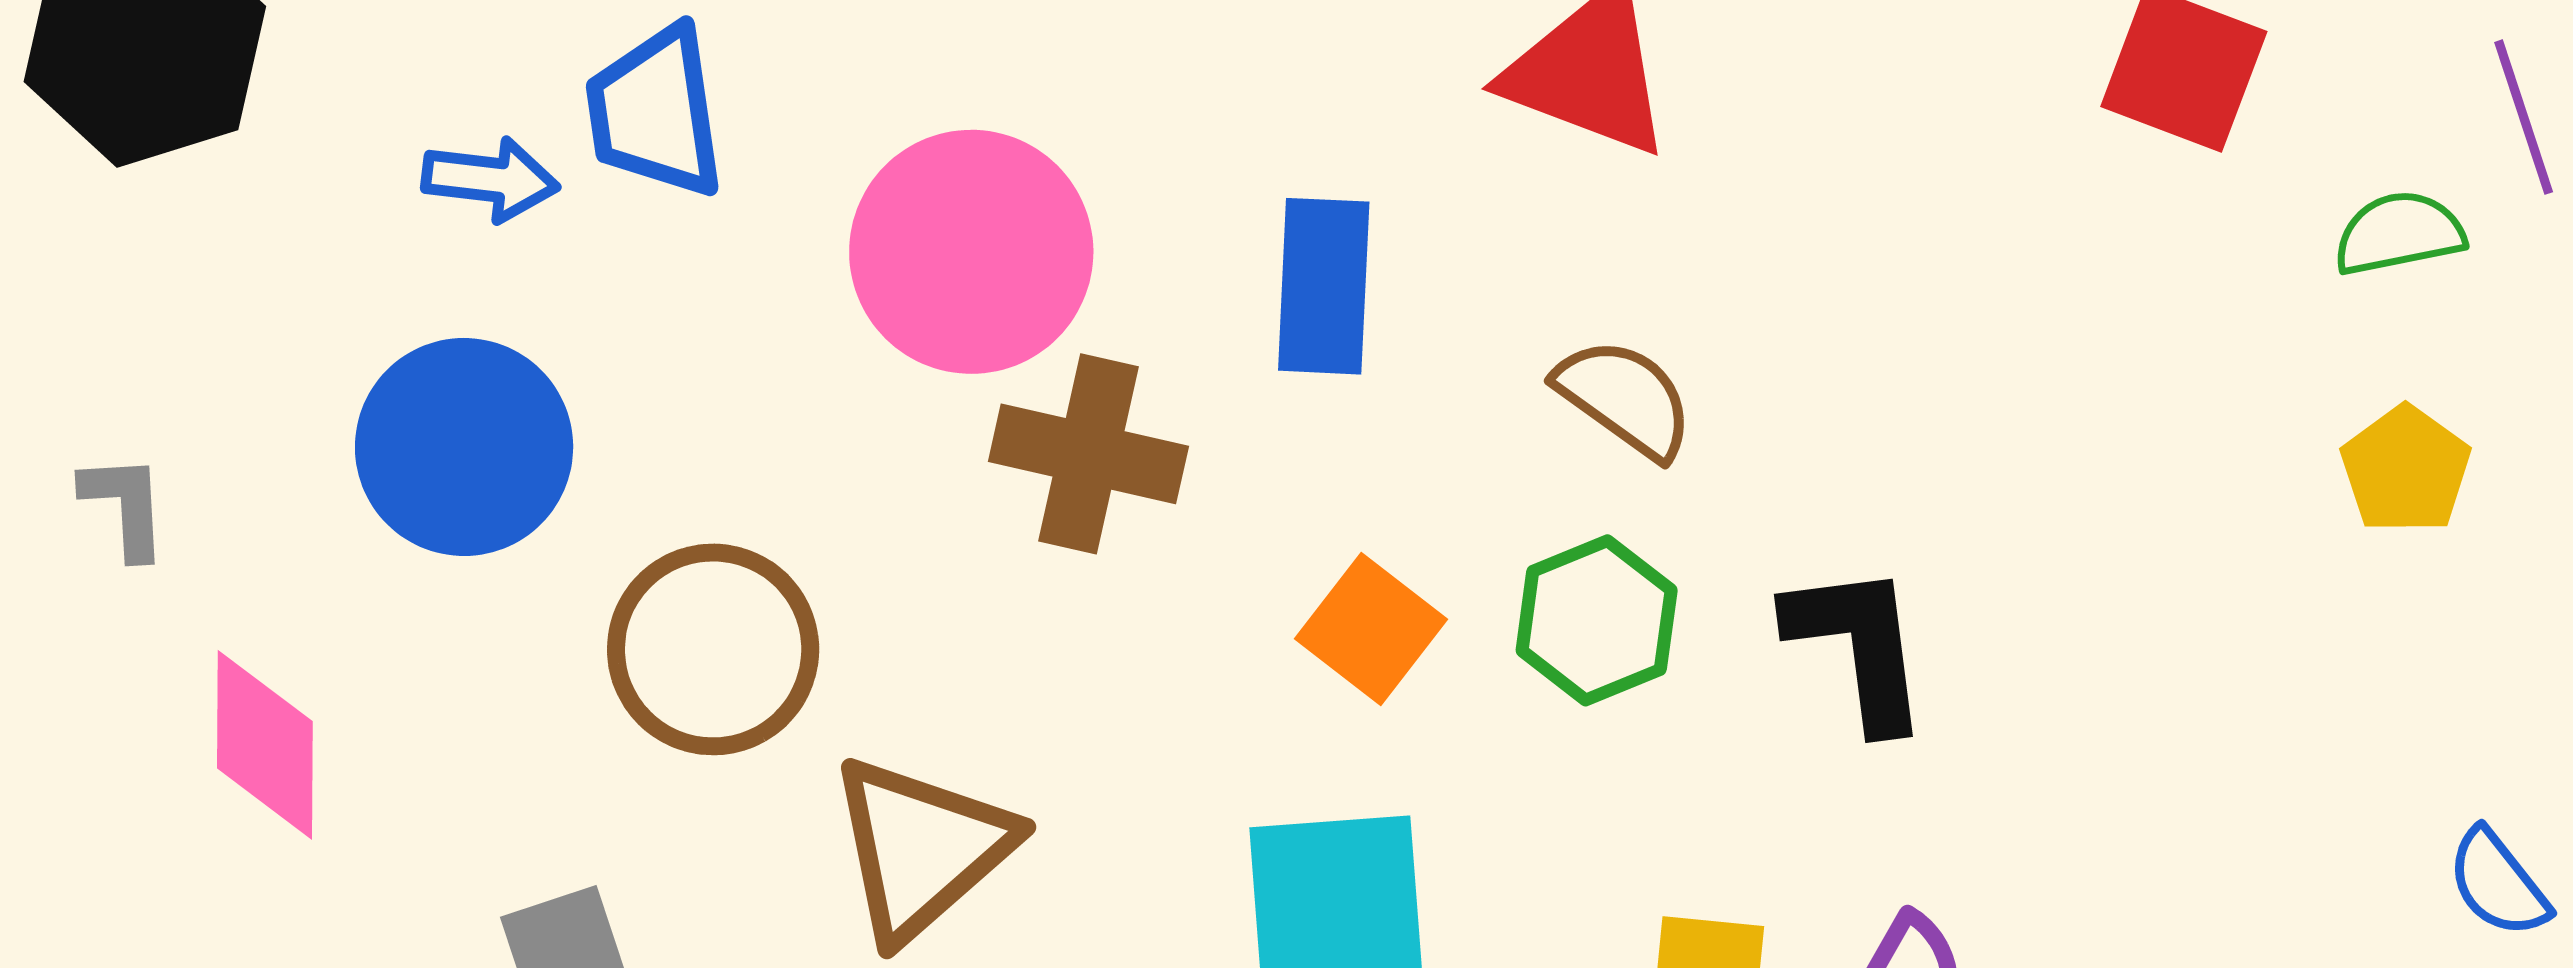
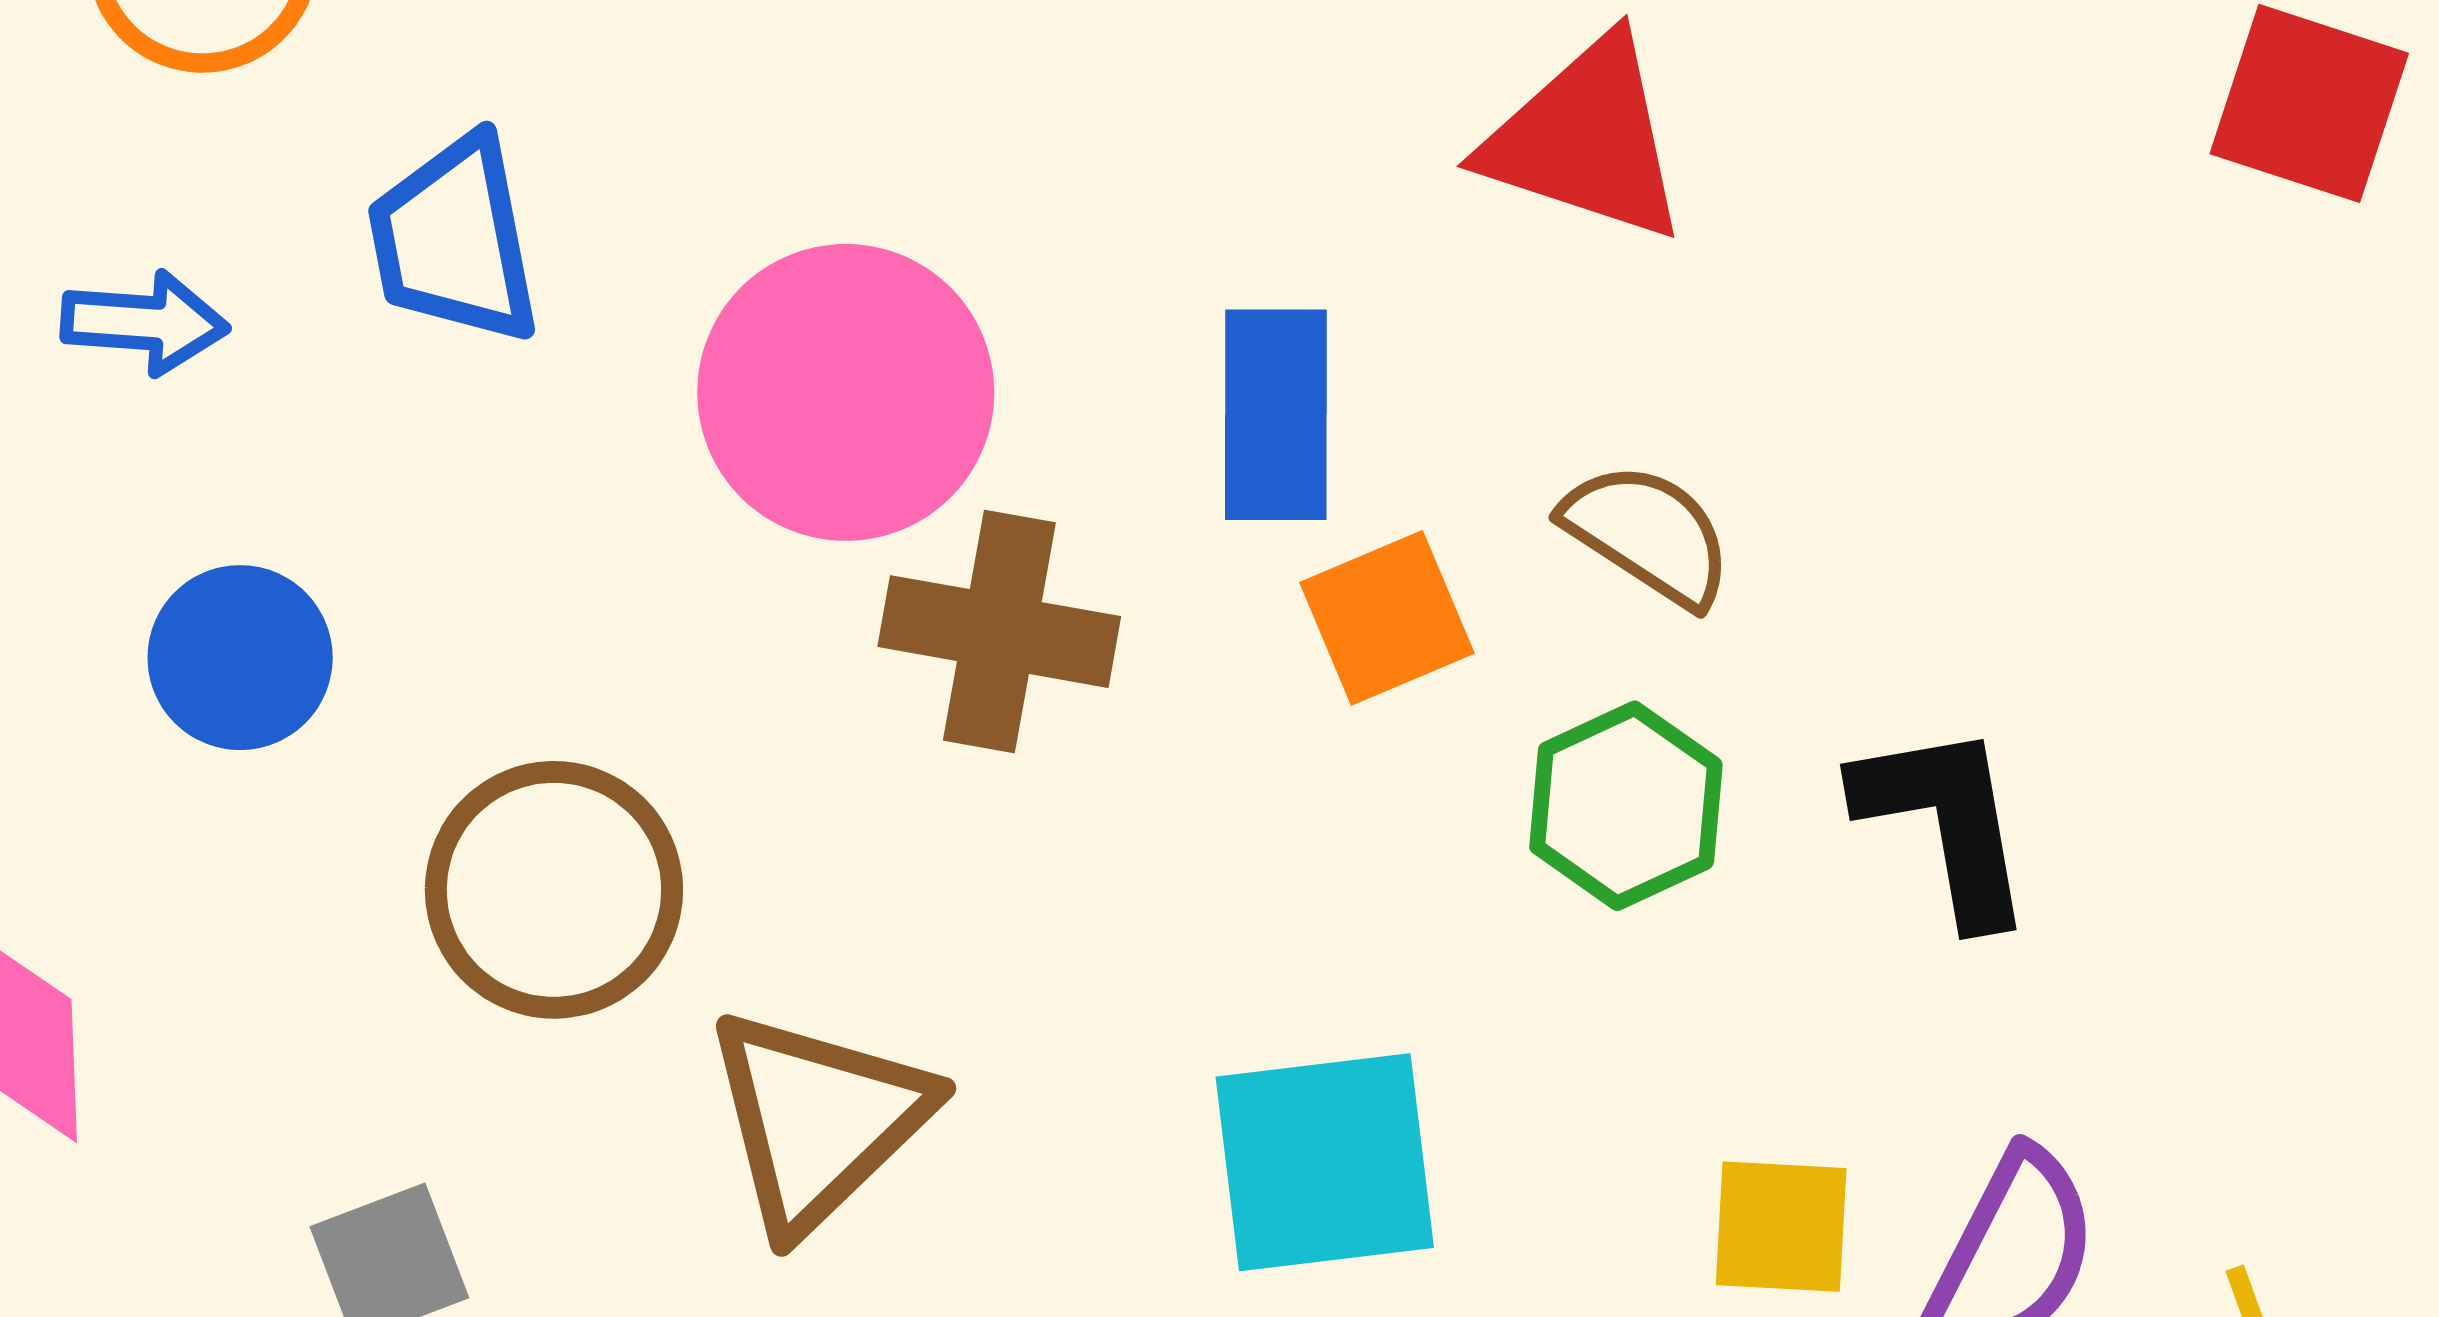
blue arrow: (490, 179) -> (145, 323), moved
blue circle: (464, 447) -> (240, 658), size x0.7
orange square: (1371, 629) -> (1387, 618), moved, turned 32

